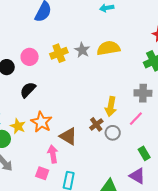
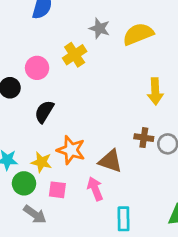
gray star: (82, 50) -> (99, 28), moved
yellow arrow: (111, 107) -> (155, 91), moved
brown cross: (96, 124) -> (144, 138), turned -32
pink square: (42, 173) -> (57, 190), moved

